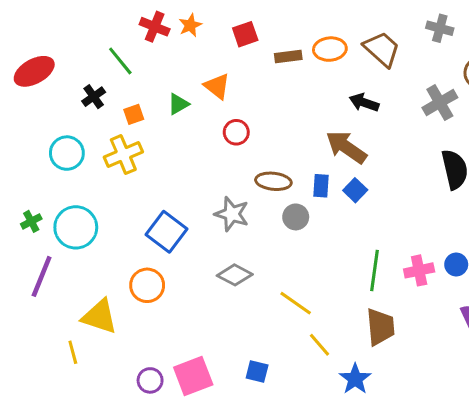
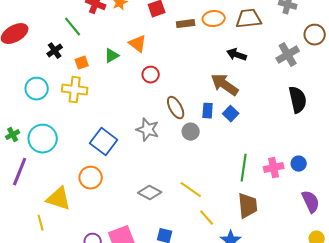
brown trapezoid: (382, 49) -> (249, 19), turned -48
yellow cross: (123, 155) -> (75, 90), turned 30
brown ellipse: (273, 181) -> (176, 108), turned 55
gray diamond: (235, 275) -> (150, 193), moved

